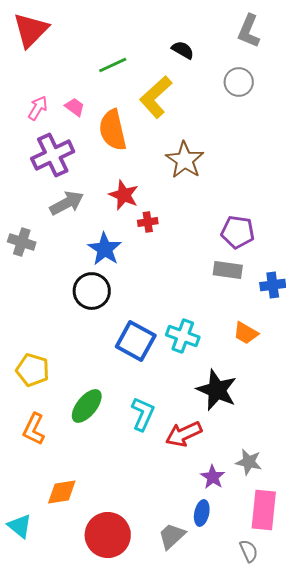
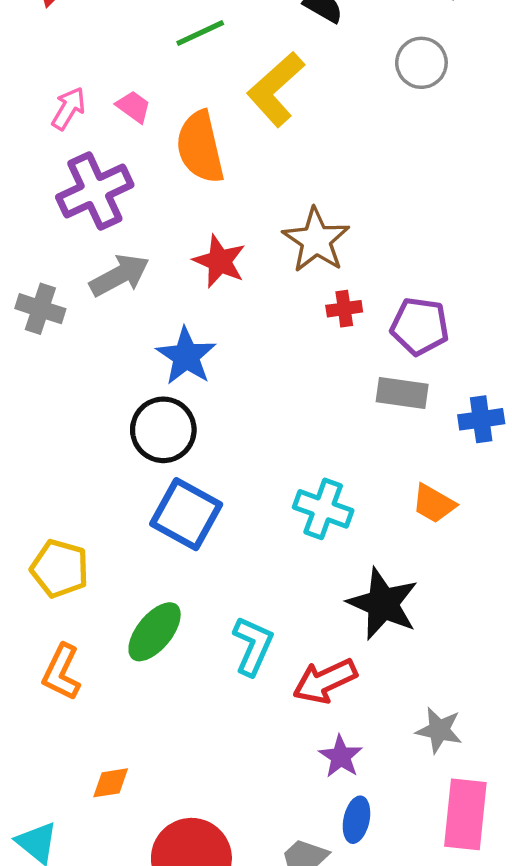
brown star: (185, 160) -> (316, 240), moved
red cross: (148, 222) -> (344, 309), moved
gray cross: (22, 242) -> (40, 309), moved
blue square: (136, 341) -> (186, 514), moved
purple star: (213, 477) -> (341, 756), moved
orange diamond: (62, 492) -> (111, 783), size x0.7

